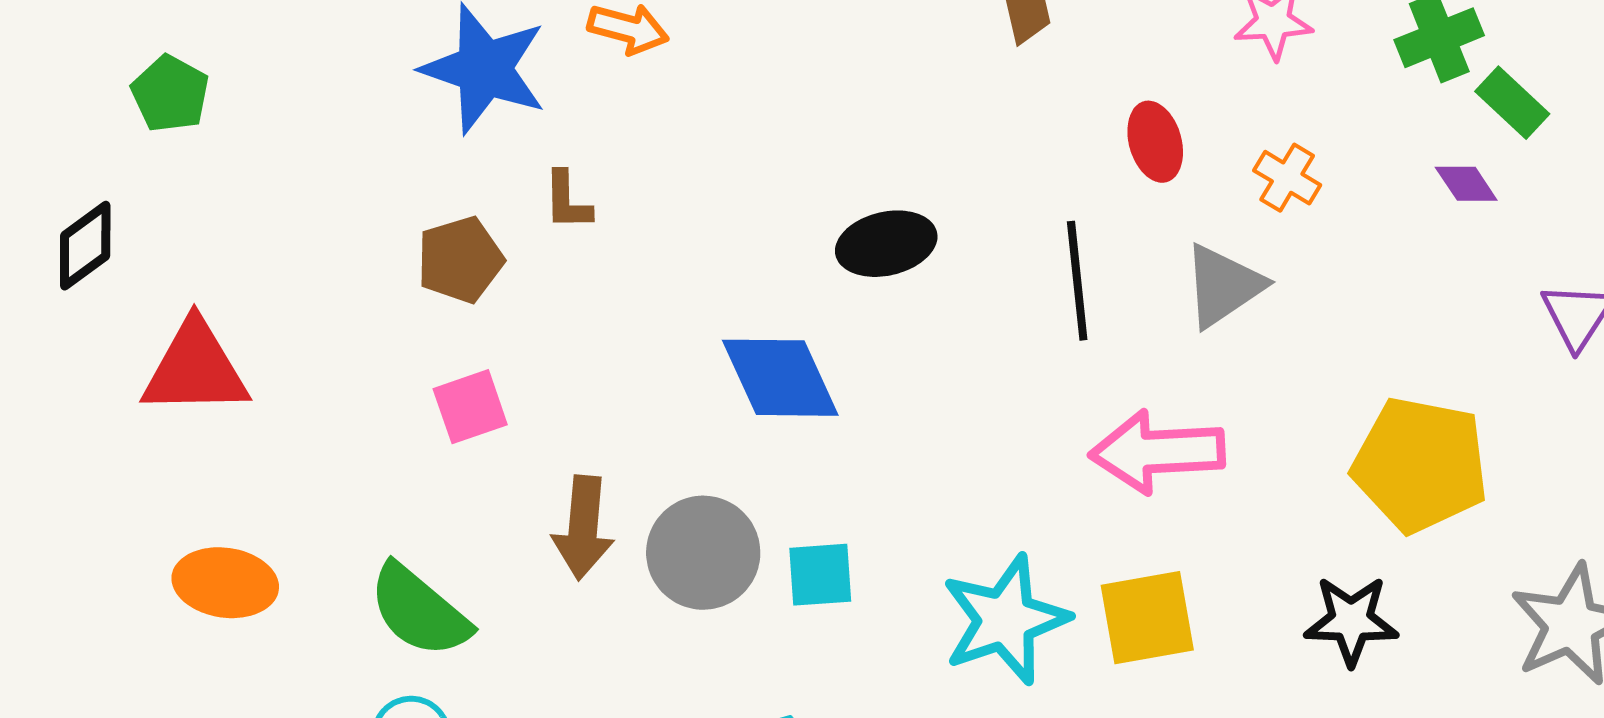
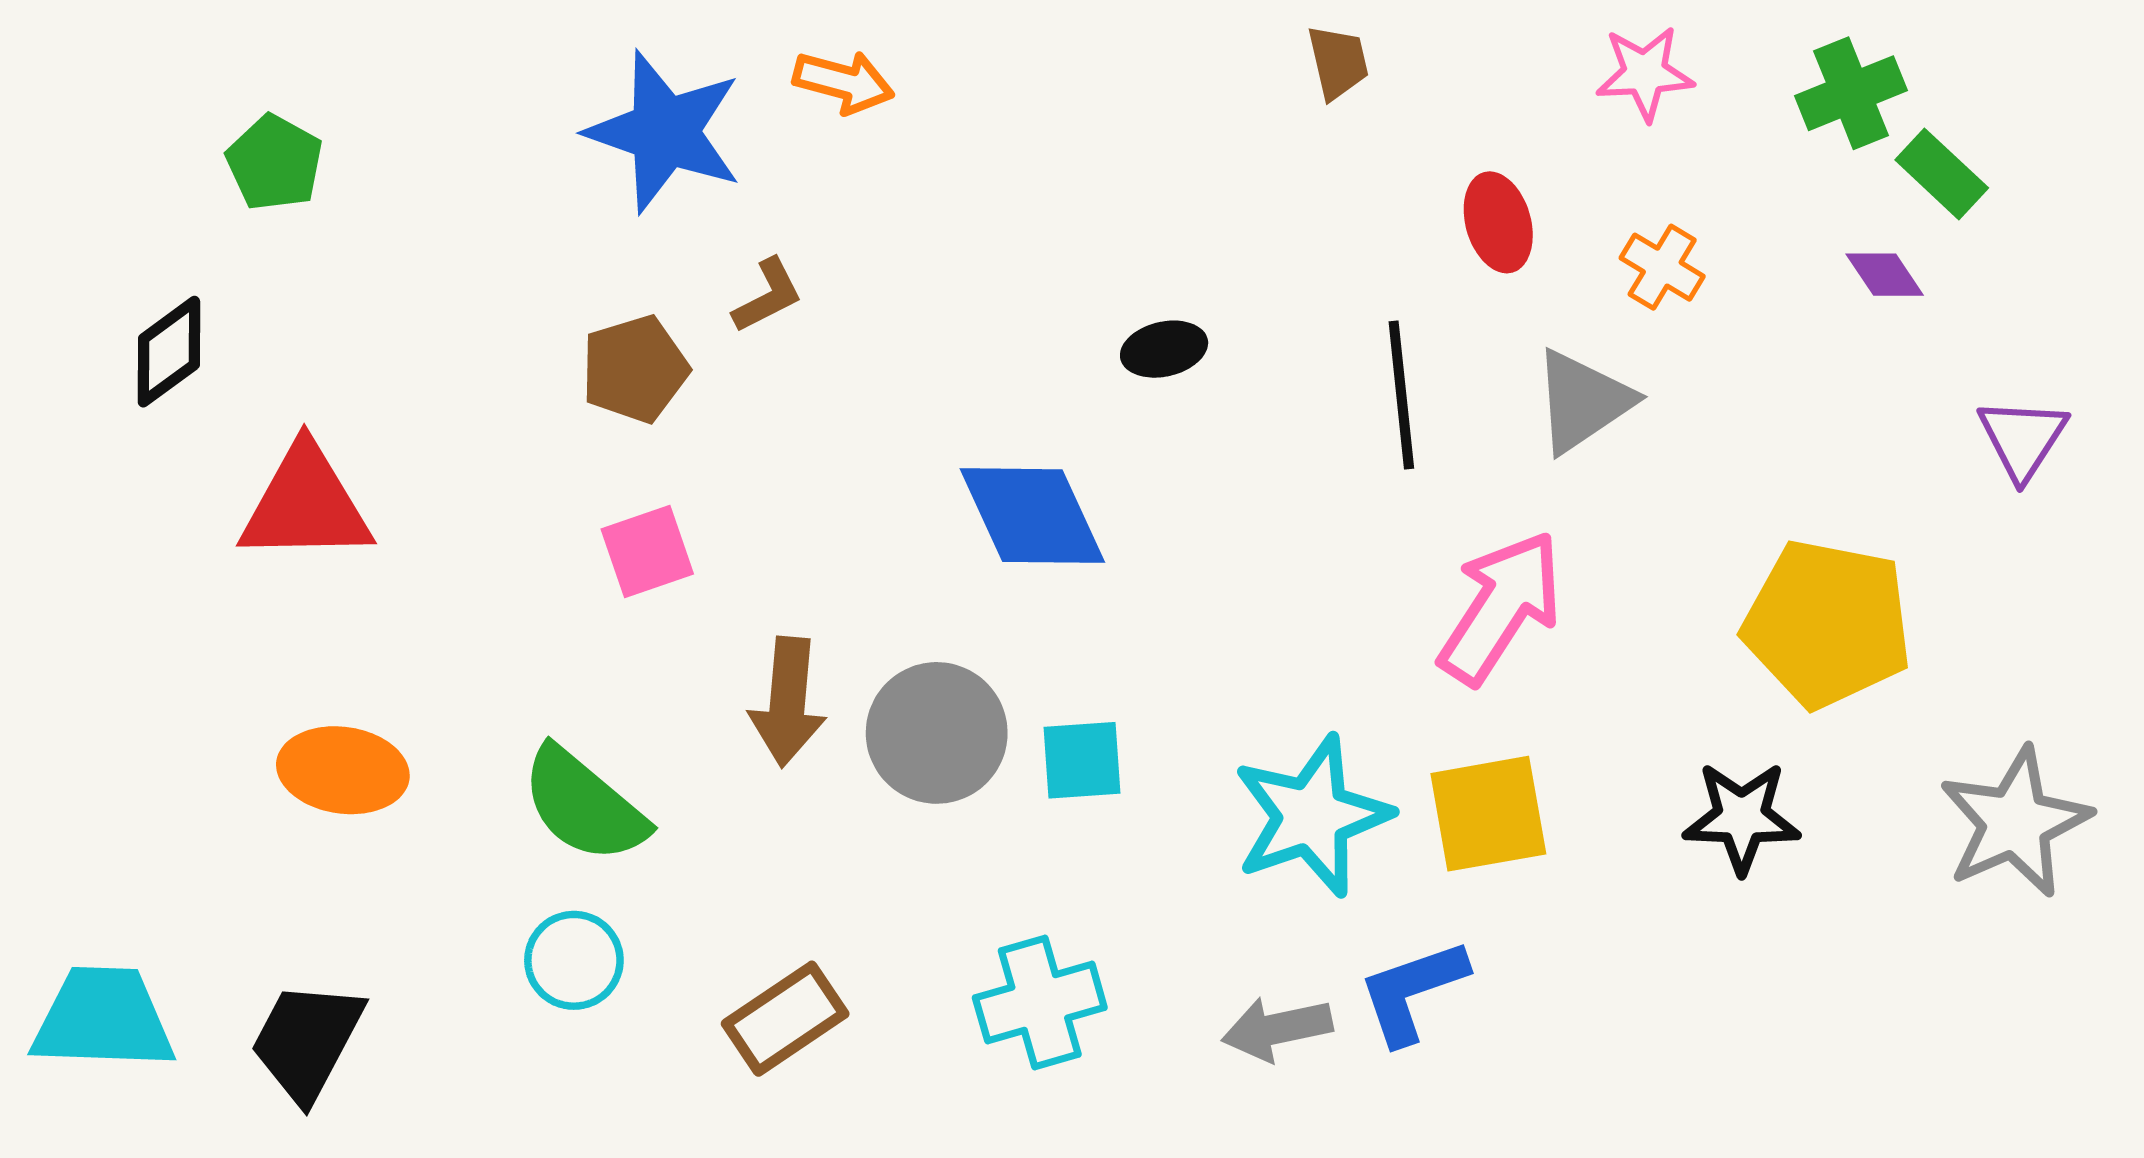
brown L-shape: (567, 201) -> (768, 296), turned -116
black ellipse: (886, 244) -> (1164, 349), size x0.7
pink arrow: (1157, 452) -> (1501, 607), turned 126

